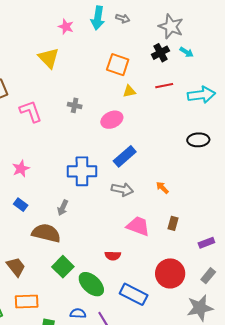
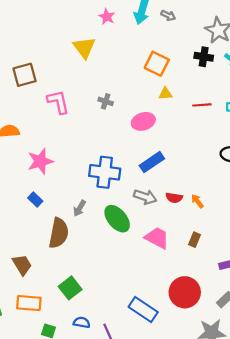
black cross: (160, 53) -> (204, 57), turned 30
red line: (164, 86) -> (202, 105), moved
pink star: (21, 169) -> (40, 161), size x1.4
orange arrow: (162, 188) -> (197, 201), moved
brown semicircle: (46, 233) -> (59, 233), turned 80
red semicircle: (113, 256) -> (174, 198), moved
green square: (63, 267) -> (70, 288), moved
green ellipse: (91, 284) -> (117, 219), moved

